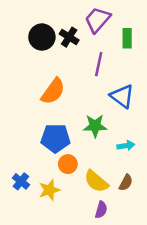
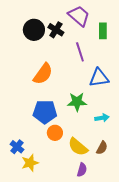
purple trapezoid: (97, 20) -> (79, 16), turned 90
purple line: (99, 64) -> (80, 52), turned -30
blue triangle: (122, 96) -> (99, 78), turned -45
yellow star: (49, 190) -> (30, 163), moved

